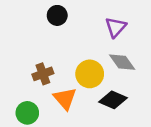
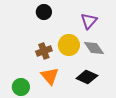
brown cross: (43, 74) -> (44, 51), moved
yellow circle: (90, 74) -> (69, 45), moved

